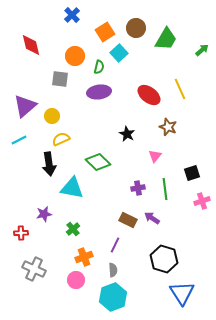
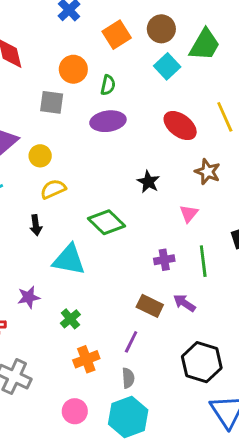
cyan square: (119, 53) -> (167, 66), moved
black arrow: (49, 164) -> (36, 225), size x0.6
pink circle: (76, 280) -> (75, 411), moved

